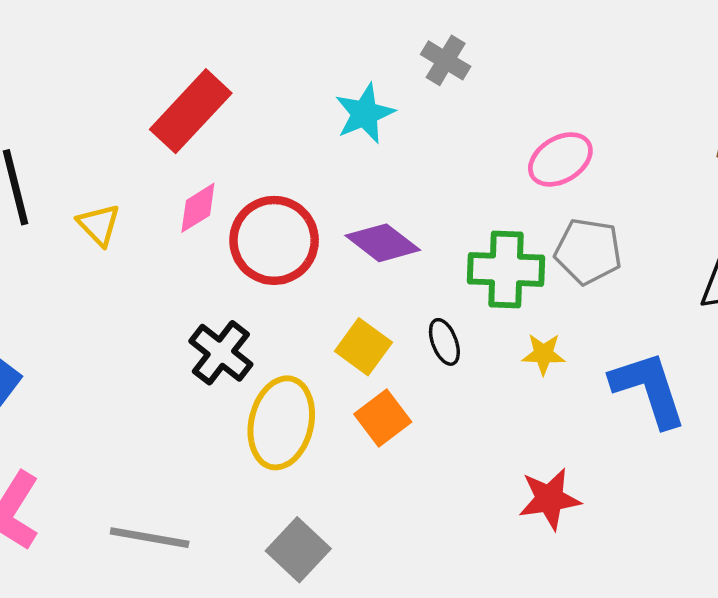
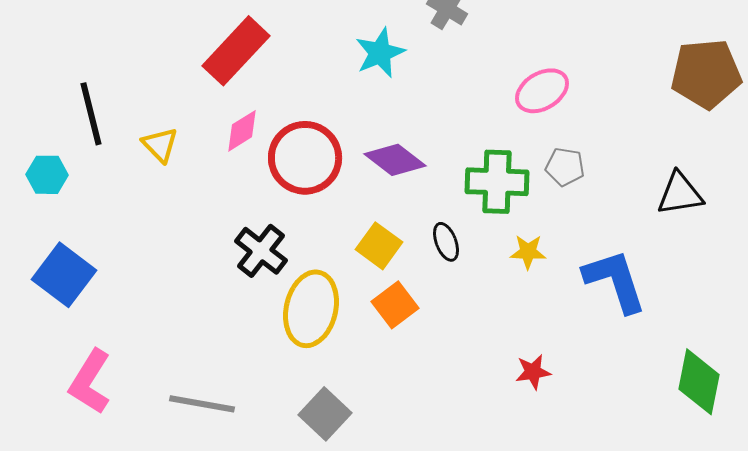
gray pentagon: (588, 251) -> (565, 167), size x0.7
red star: (550, 499) -> (533, 372), size x0.7

